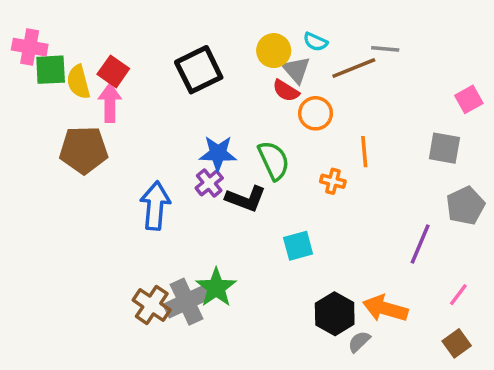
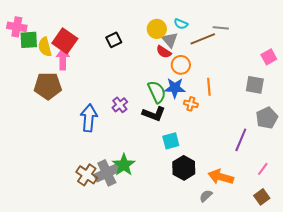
black square: (199, 70) -> (114, 40), size x0.6
red square: (113, 71) -> (65, 41), size x1.4
blue star: (218, 153) -> (175, 88), moved
black L-shape: (246, 199) -> (154, 114), moved
black hexagon: (335, 314) -> (184, 168), moved

